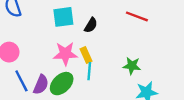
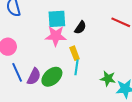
pink star: (65, 54) -> (56, 36), moved
green star: (132, 66) -> (108, 79), moved

